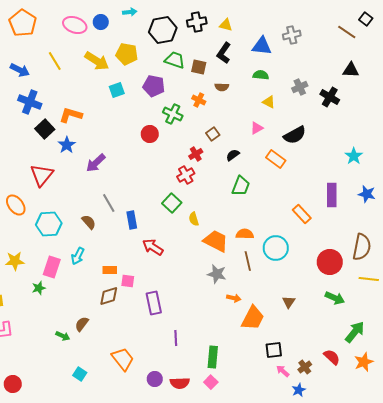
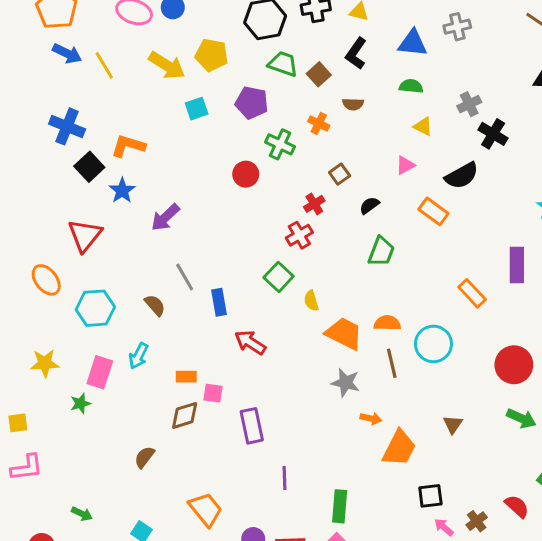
brown square: (199, 67) -> (319, 74), turned 35
blue arrow: (20, 70) -> (67, 53), moved
black cross: (330, 97) -> (493, 134), moved
green arrow: (63, 336) -> (82, 514), moved

